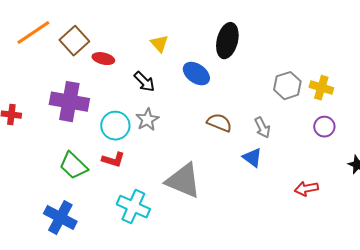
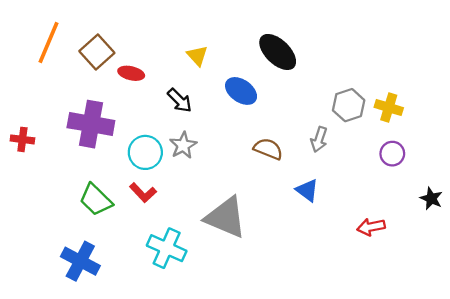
orange line: (33, 33) -> (48, 43), turned -33
black ellipse: (227, 41) -> (278, 52), turned -60
gray arrow: (262, 128) -> (319, 139), moved, turned 45
red L-shape: (113, 160) -> (143, 193), turned 30

